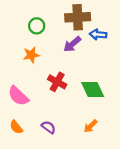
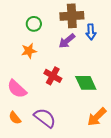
blue arrow: (98, 34) -> (91, 32), turned -98
orange arrow: (91, 126) -> (97, 117), moved, size x1.5
purple semicircle: (49, 127) -> (45, 118), size x1.6

